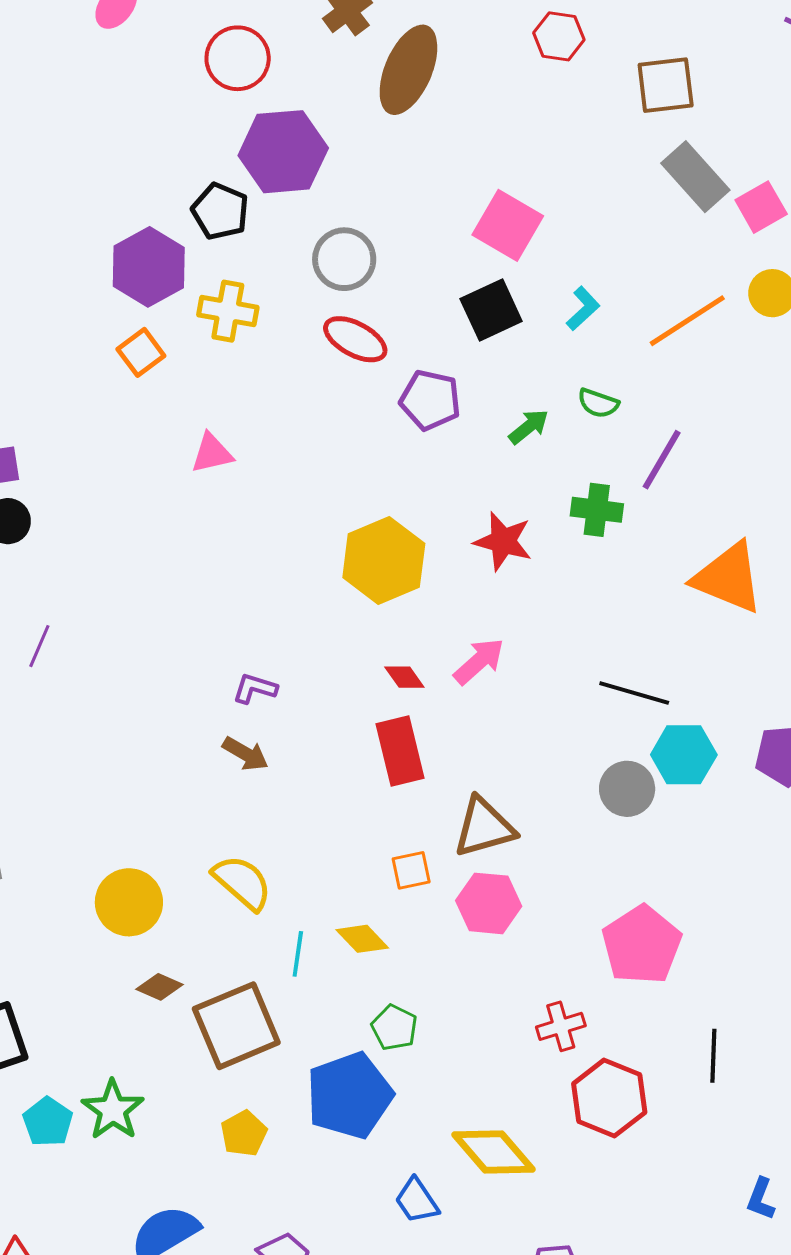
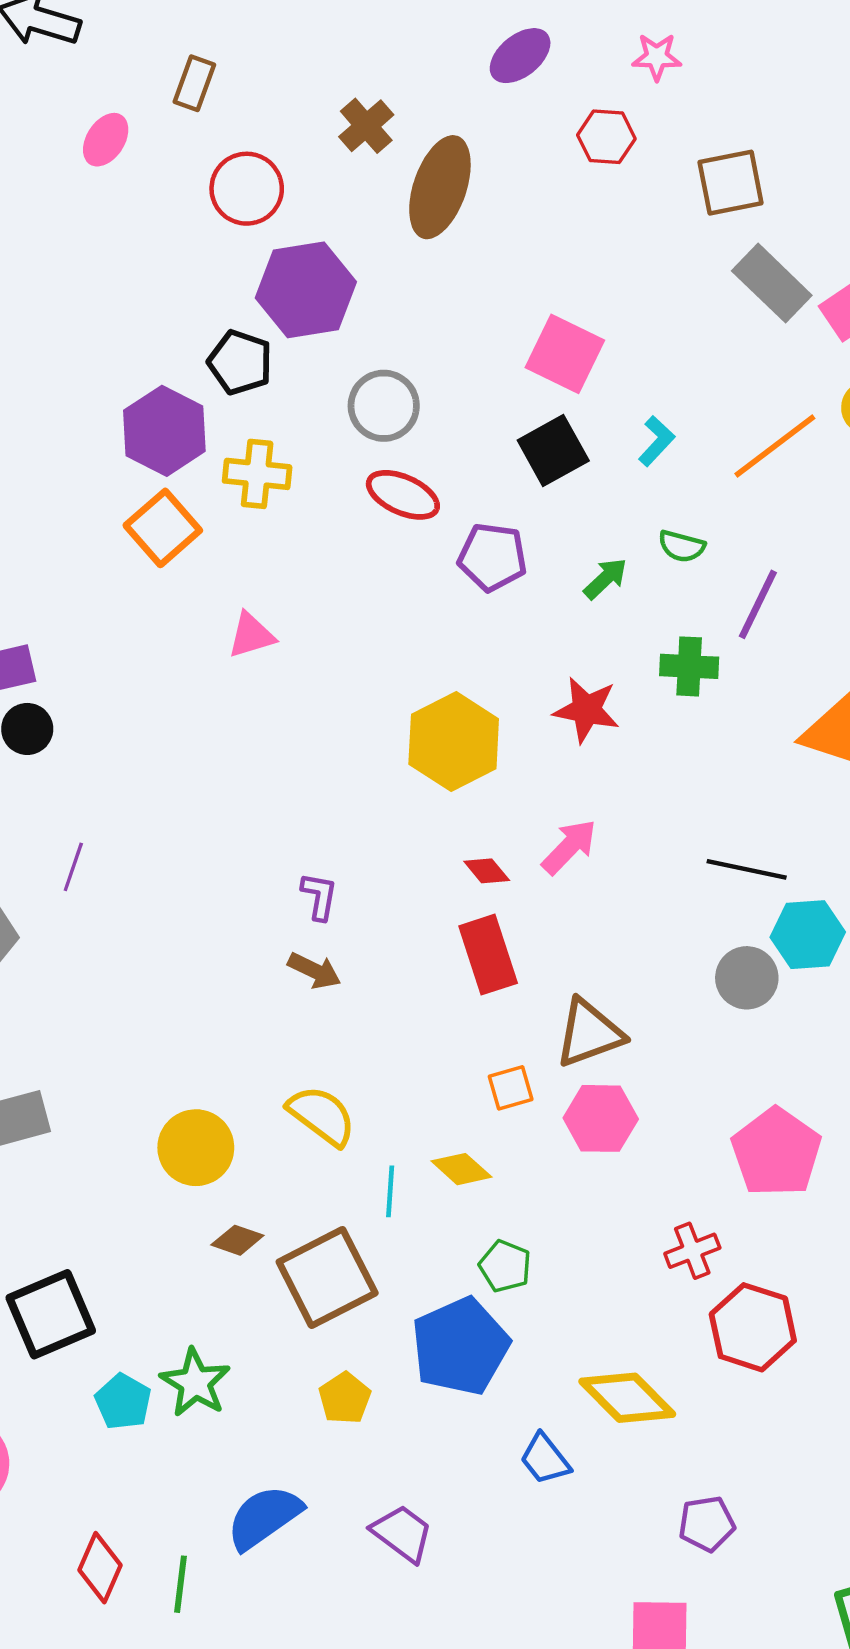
orange square: (141, 352) -> (163, 528), size x1.4
purple L-shape: (255, 688) -> (319, 896), turned 87

